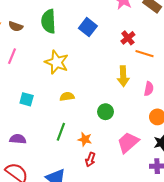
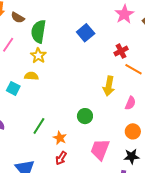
green semicircle: (49, 21) -> (38, 31), moved
yellow star: (57, 62) -> (38, 56), moved, size x0.7
yellow semicircle: (67, 97) -> (31, 76), moved
pink trapezoid: (128, 142) -> (100, 150), turned -40

